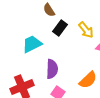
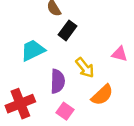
yellow arrow: (86, 30) -> (85, 68), moved

